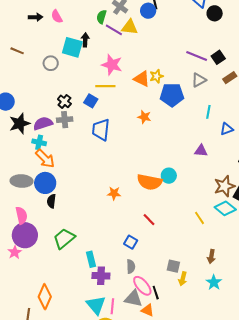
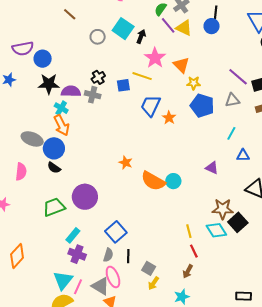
blue circle: (148, 11) -> (212, 26), moved
black arrow: (85, 40) -> (141, 36), moved
orange triangle: (142, 79) -> (181, 65), moved
blue square: (91, 101) -> (123, 85), turned 32
blue trapezoid: (101, 130) -> (151, 106), moved
orange star: (114, 193) -> (126, 163), moved
black semicircle: (51, 201) -> (54, 168), turned -80
red line: (149, 220) -> (194, 251), moved
purple circle: (25, 235) -> (85, 197), moved
blue square: (131, 242) -> (116, 232), size x1.5
cyan rectangle: (91, 259) -> (73, 235), turned 35
black line: (156, 293) -> (128, 256), moved

